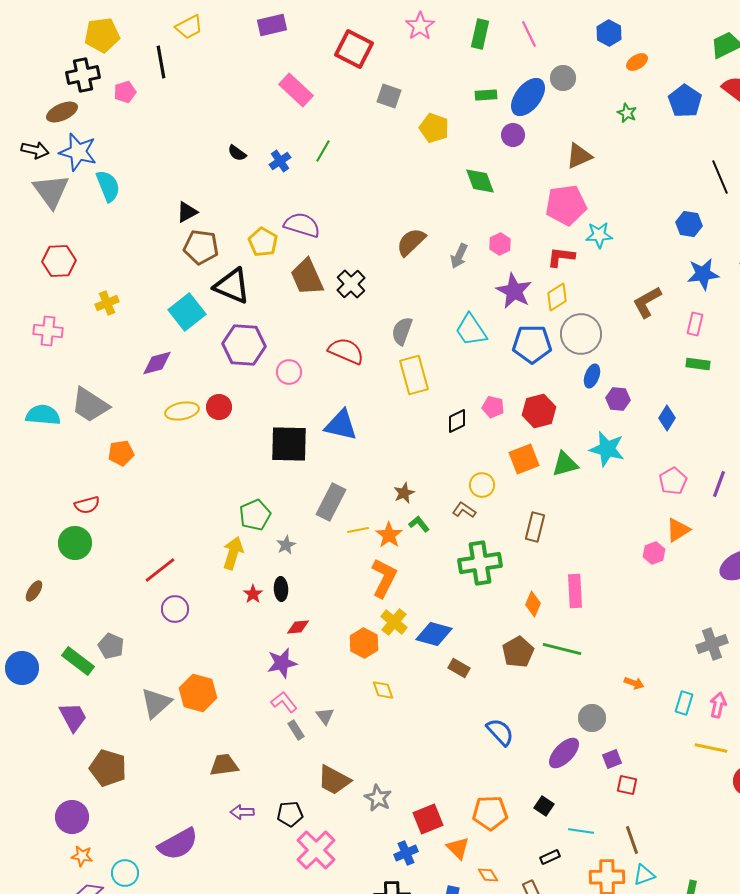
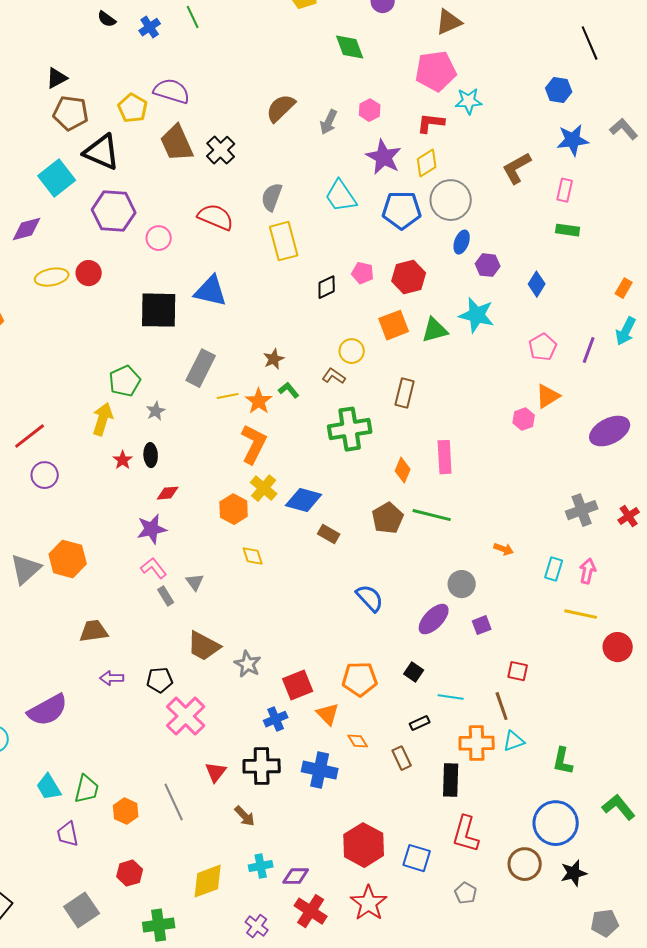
green line: (323, 151) -> (193, 17), turned -55
red square: (627, 785) -> (518, 671), moved

